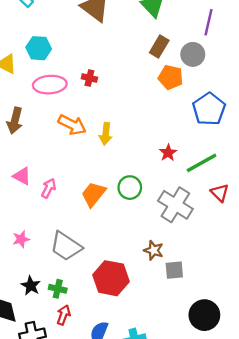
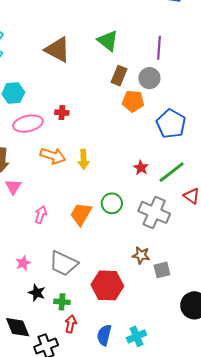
pink triangle: (22, 176) -> (13, 187), moved, turned 42
black star: (31, 286) -> (37, 293), moved

